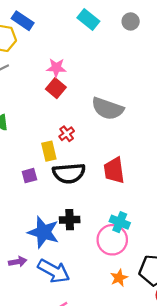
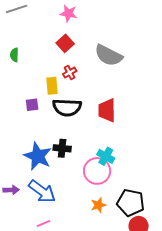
red square: (56, 88) -> (65, 43), moved
purple arrow: (18, 262) -> (11, 190), moved

